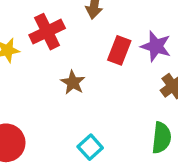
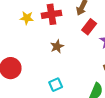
red rectangle: (119, 50) -> (89, 27), moved

